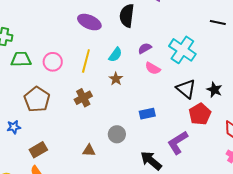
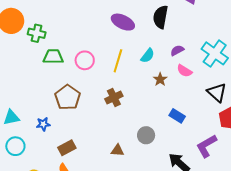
brown star: (116, 79) -> (160, 79), moved
blue rectangle: (147, 114) -> (177, 116), turned 42

